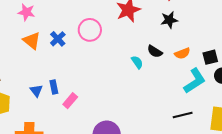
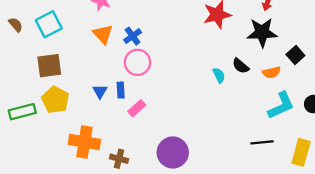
black star: (169, 20) -> (262, 32), size x1.5
pink circle: (90, 30) -> (137, 62), moved
black square: (210, 57) -> (295, 55), moved, turned -35

